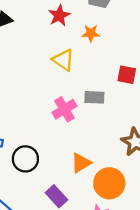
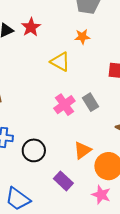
red star: (59, 16) -> (31, 27), moved
gray rectangle: (94, 97) -> (90, 102), moved, turned 60

